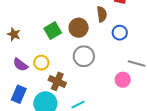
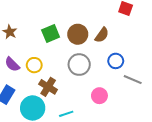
brown semicircle: (102, 14) -> (102, 35), moved, turned 35
blue circle: (120, 33) -> (116, 61), moved
pink circle: (123, 80) -> (99, 96), moved

